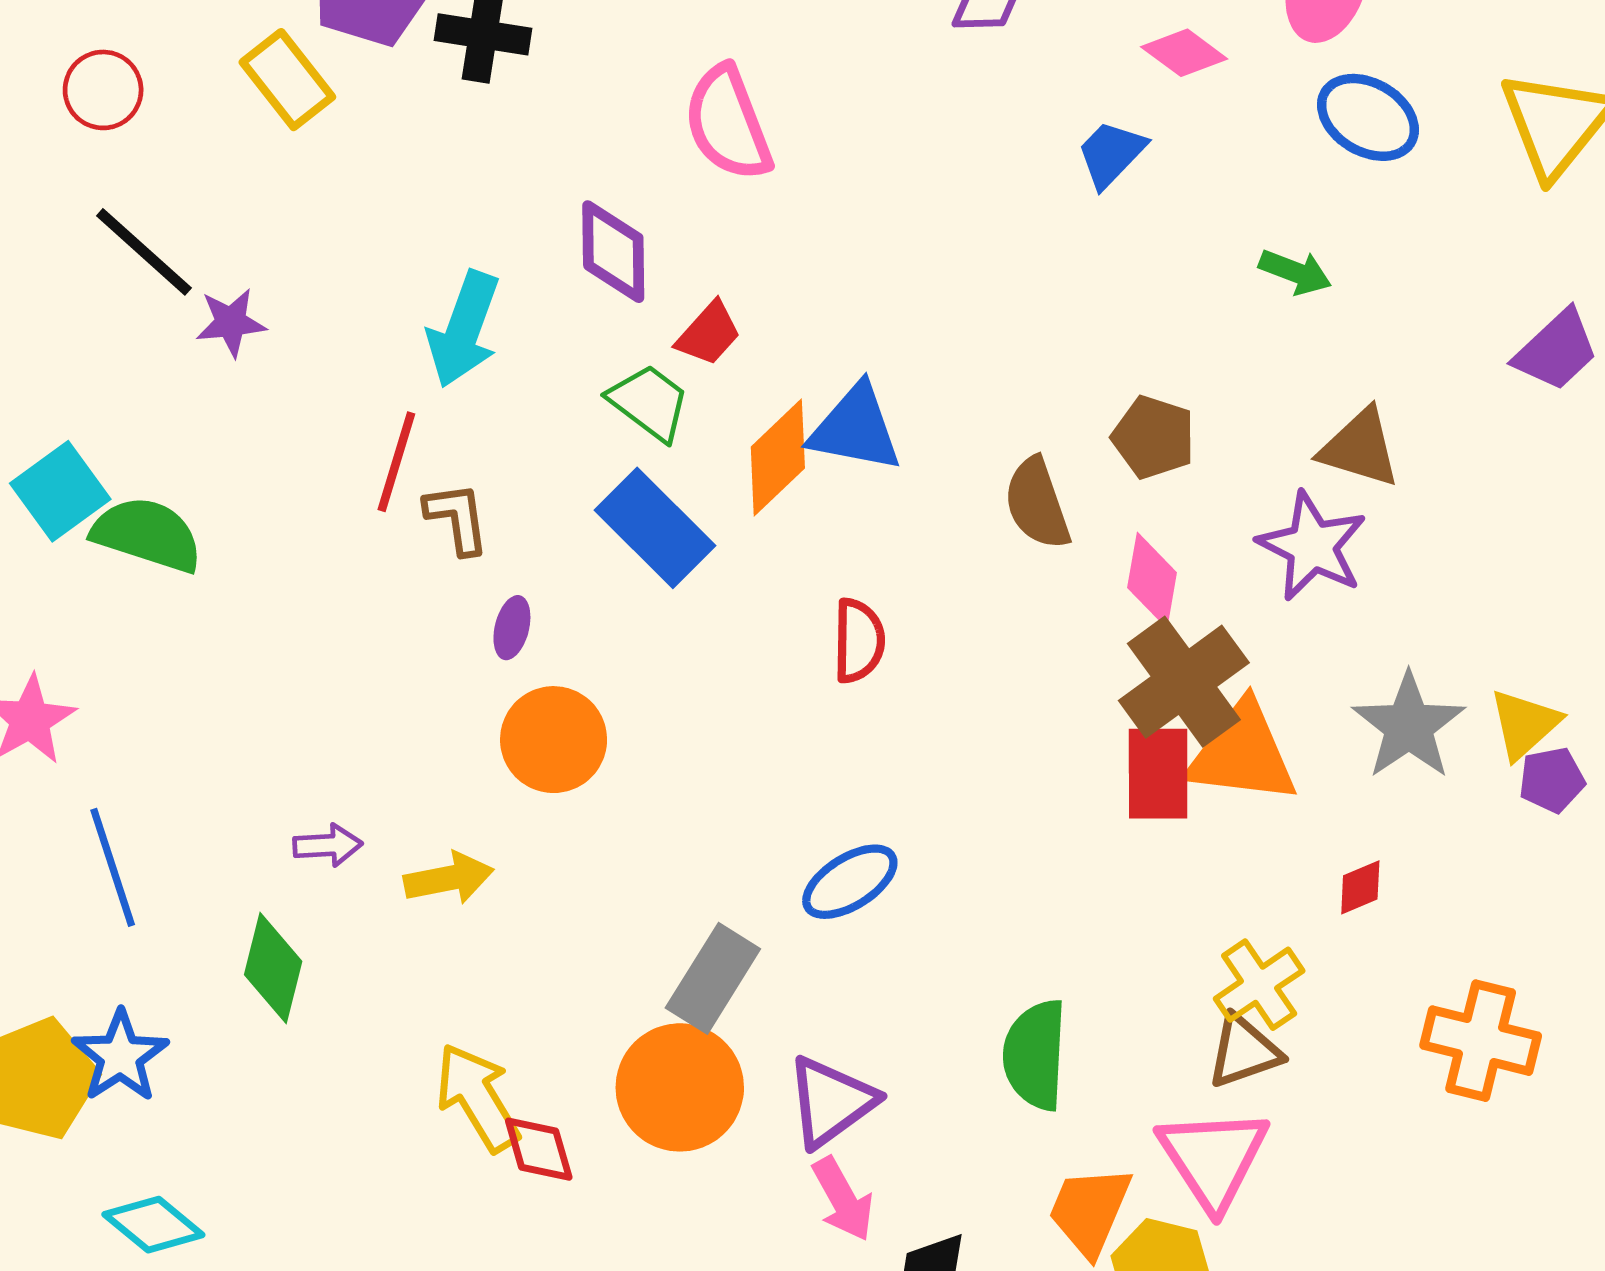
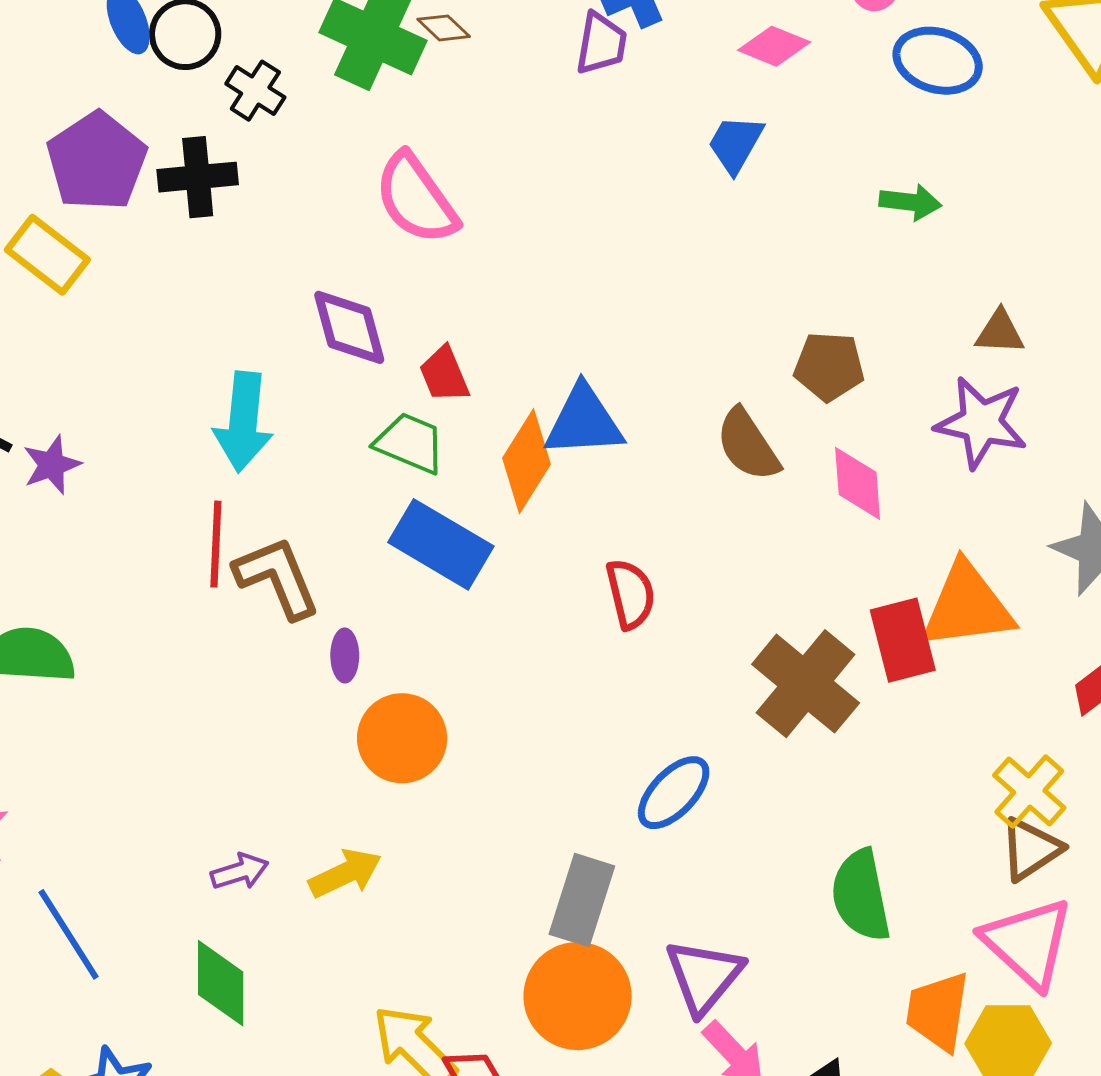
red trapezoid: (709, 334) -> (444, 374), turned 130
brown triangle: (1360, 448) -> (1000, 332), size x0.7
brown L-shape: (457, 518) -> (277, 577), size x1.4
brown cross: (1184, 682) -> (806, 684), moved

